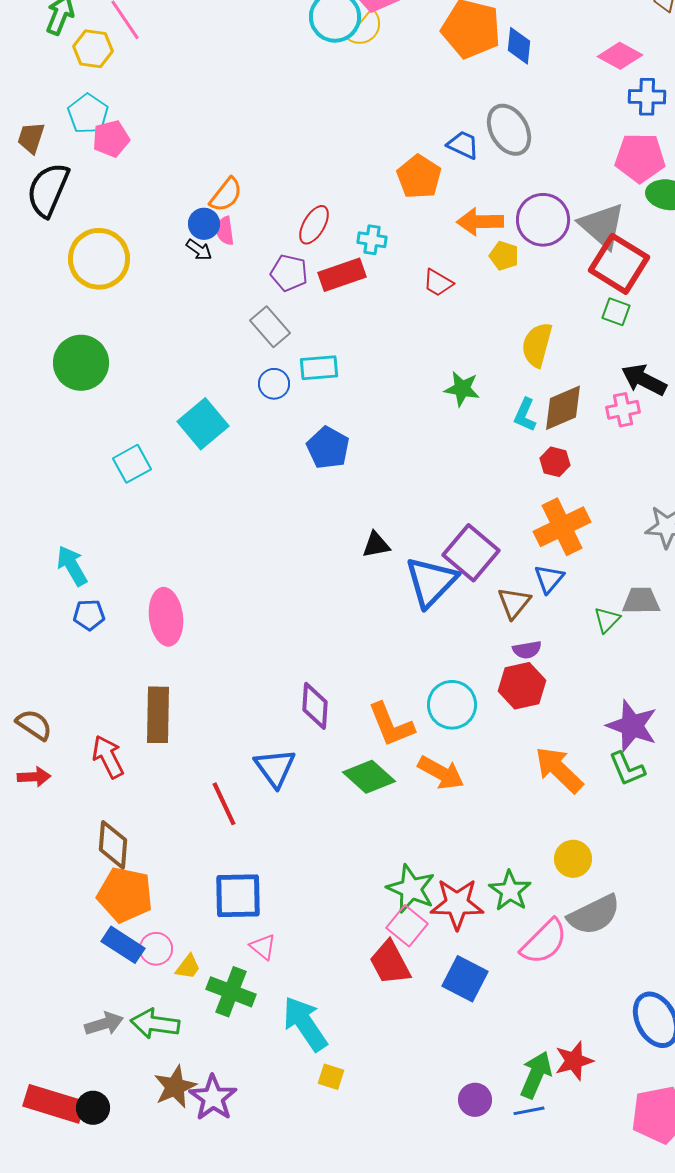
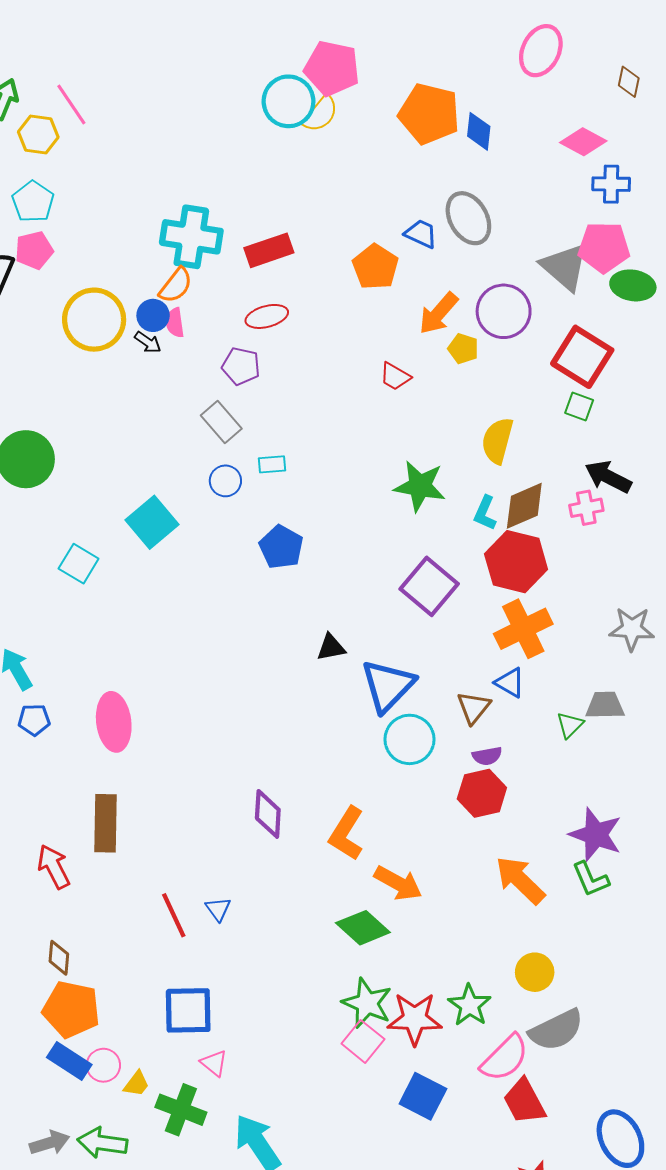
pink pentagon: (111, 139) -> (34, 250), moved
orange arrow: (480, 222) -> (438, 313), turned -48
red ellipse: (314, 225) -> (267, 316), turned 45
gray triangle: (602, 226) -> (565, 267), moved
cyan cross: (372, 240) -> (191, 237), moved, size x2.0
yellow circle: (99, 259) -> (94, 320), moved
red rectangle: (342, 275) -> (269, 250), moved
cyan rectangle: (319, 368) -> (272, 464), size x0.7
green star: (462, 389) -> (420, 486), size x1.4
red hexagon: (555, 462) -> (516, 562), size x2.0
cyan square: (132, 464) -> (79, 564), turned -30
purple square: (471, 553) -> (429, 586), moved
blue triangle: (549, 579) -> (510, 683), turned -40
cyan circle: (452, 705) -> (409, 739), moved
orange L-shape: (391, 725) -> (346, 834), turned 54
blue triangle: (275, 768) -> (218, 909), moved, size x0.6
green diamond: (369, 777) -> (363, 928), moved
brown diamond: (113, 845) -> (59, 958), size x0.7
red trapezoid: (390, 963) -> (524, 1101), moved

